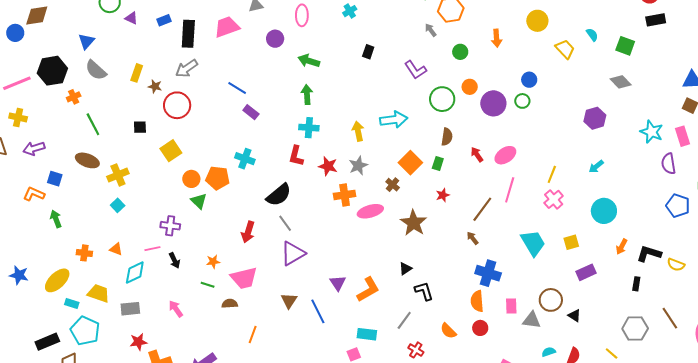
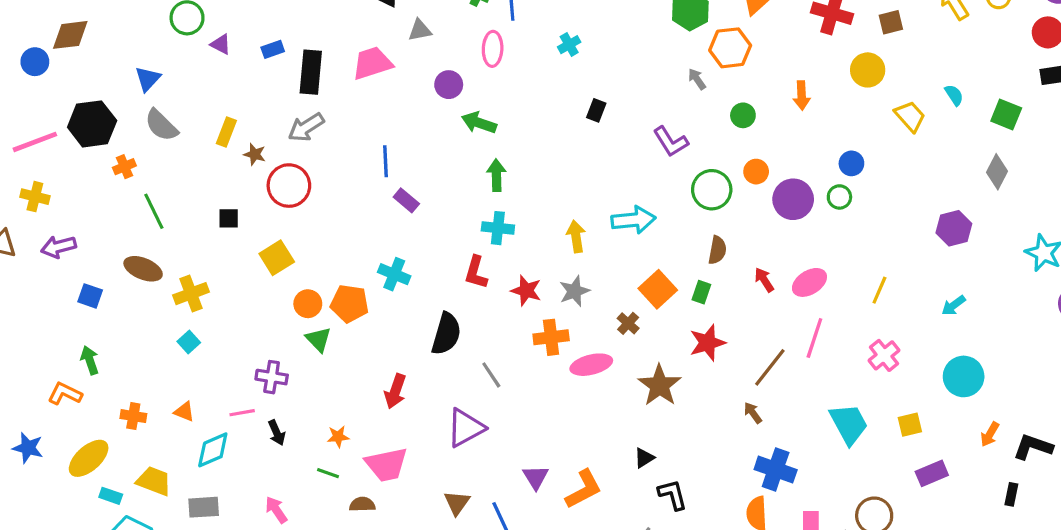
green arrow: (309, 61) -> (479, 123), moved
gray diamond: (621, 82) -> (997, 172), turned 70
blue line: (237, 88) -> (386, 161), turned 54
yellow line: (552, 174) -> (879, 290), moved
orange L-shape: (34, 194) -> (65, 394), moved
black semicircle: (279, 195) -> (446, 334), turned -36
red star: (443, 195) -> (707, 343), size x1.6
gray line: (285, 223) -> (491, 375), moved

